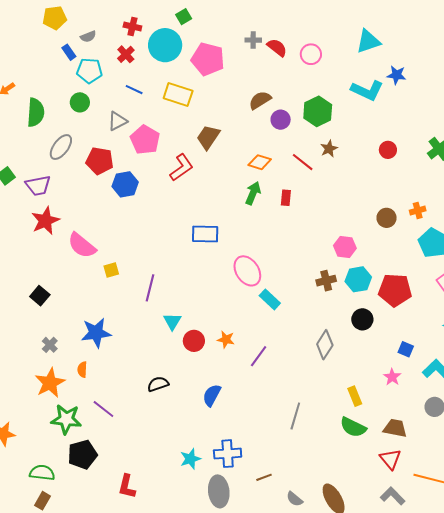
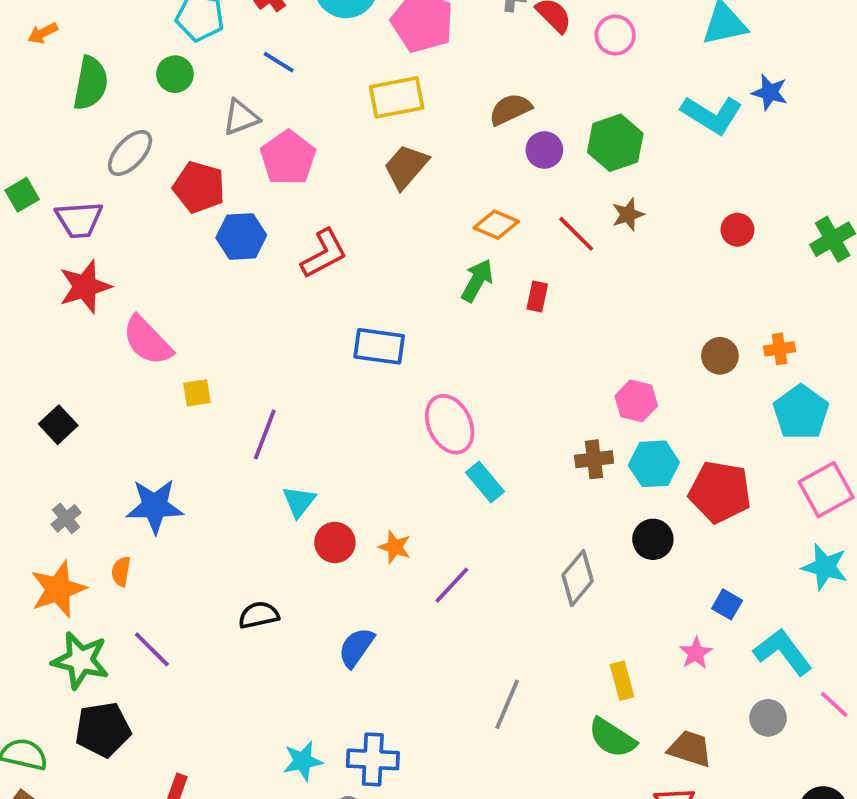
yellow rectangle: (178, 94) -> (397, 97), moved, turned -36
red L-shape: (182, 168) -> (324, 254), moved

